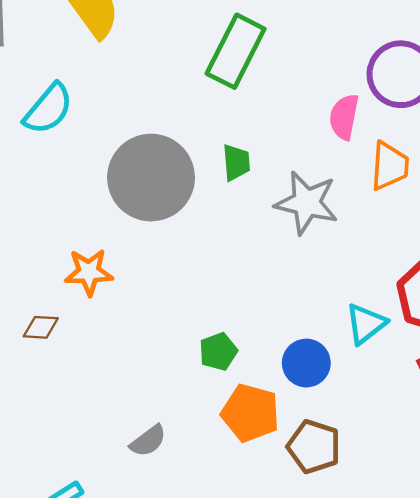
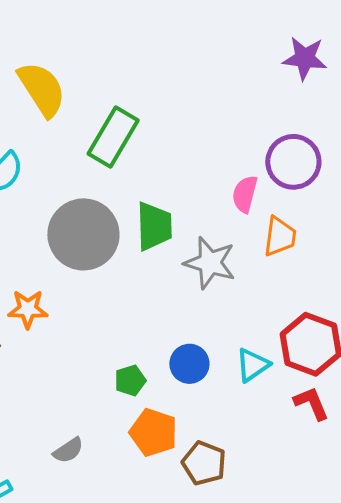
green rectangle: (236, 51) -> (113, 137), moved
green trapezoid: (236, 162) -> (154, 226), size x1.6
blue circle: (306, 363) -> (189, 364), moved

